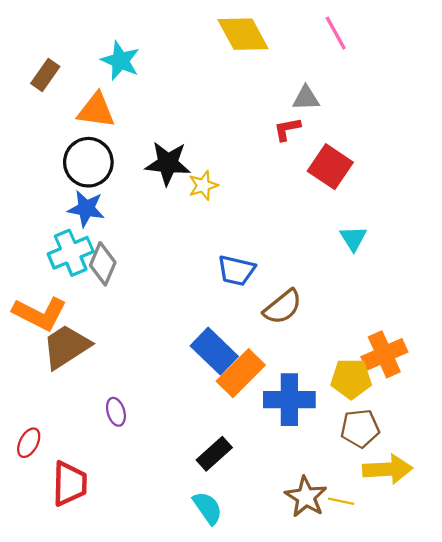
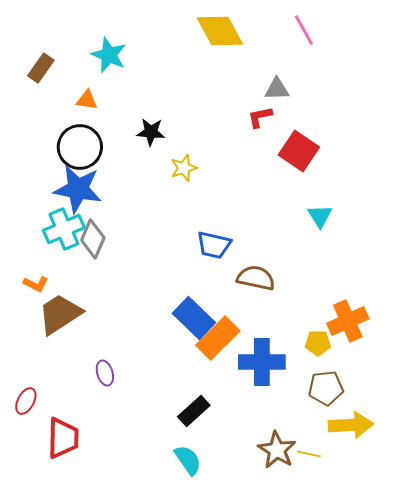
orange triangle: (96, 110) -> (87, 100), size x0.6
black star: (168, 163) -> (151, 132), moved, size x0.7
blue star: (86, 209) -> (78, 189), size x1.4
brown semicircle: (283, 307) -> (256, 278), turned -129
orange L-shape: (40, 314) -> (36, 284), size x0.5
yellow pentagon: (351, 379) -> (318, 343), size x0.7

